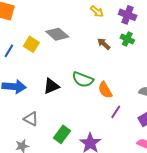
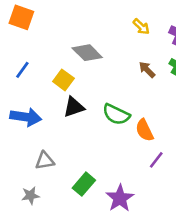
yellow square: (31, 44) -> (63, 80), moved
black triangle: (51, 86) -> (74, 107), moved
gray triangle: (31, 119) -> (45, 161), turned -42

